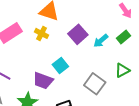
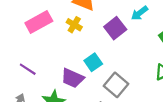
cyan arrow: (101, 41) -> (139, 13), moved
gray square: (95, 84) -> (116, 85), moved

